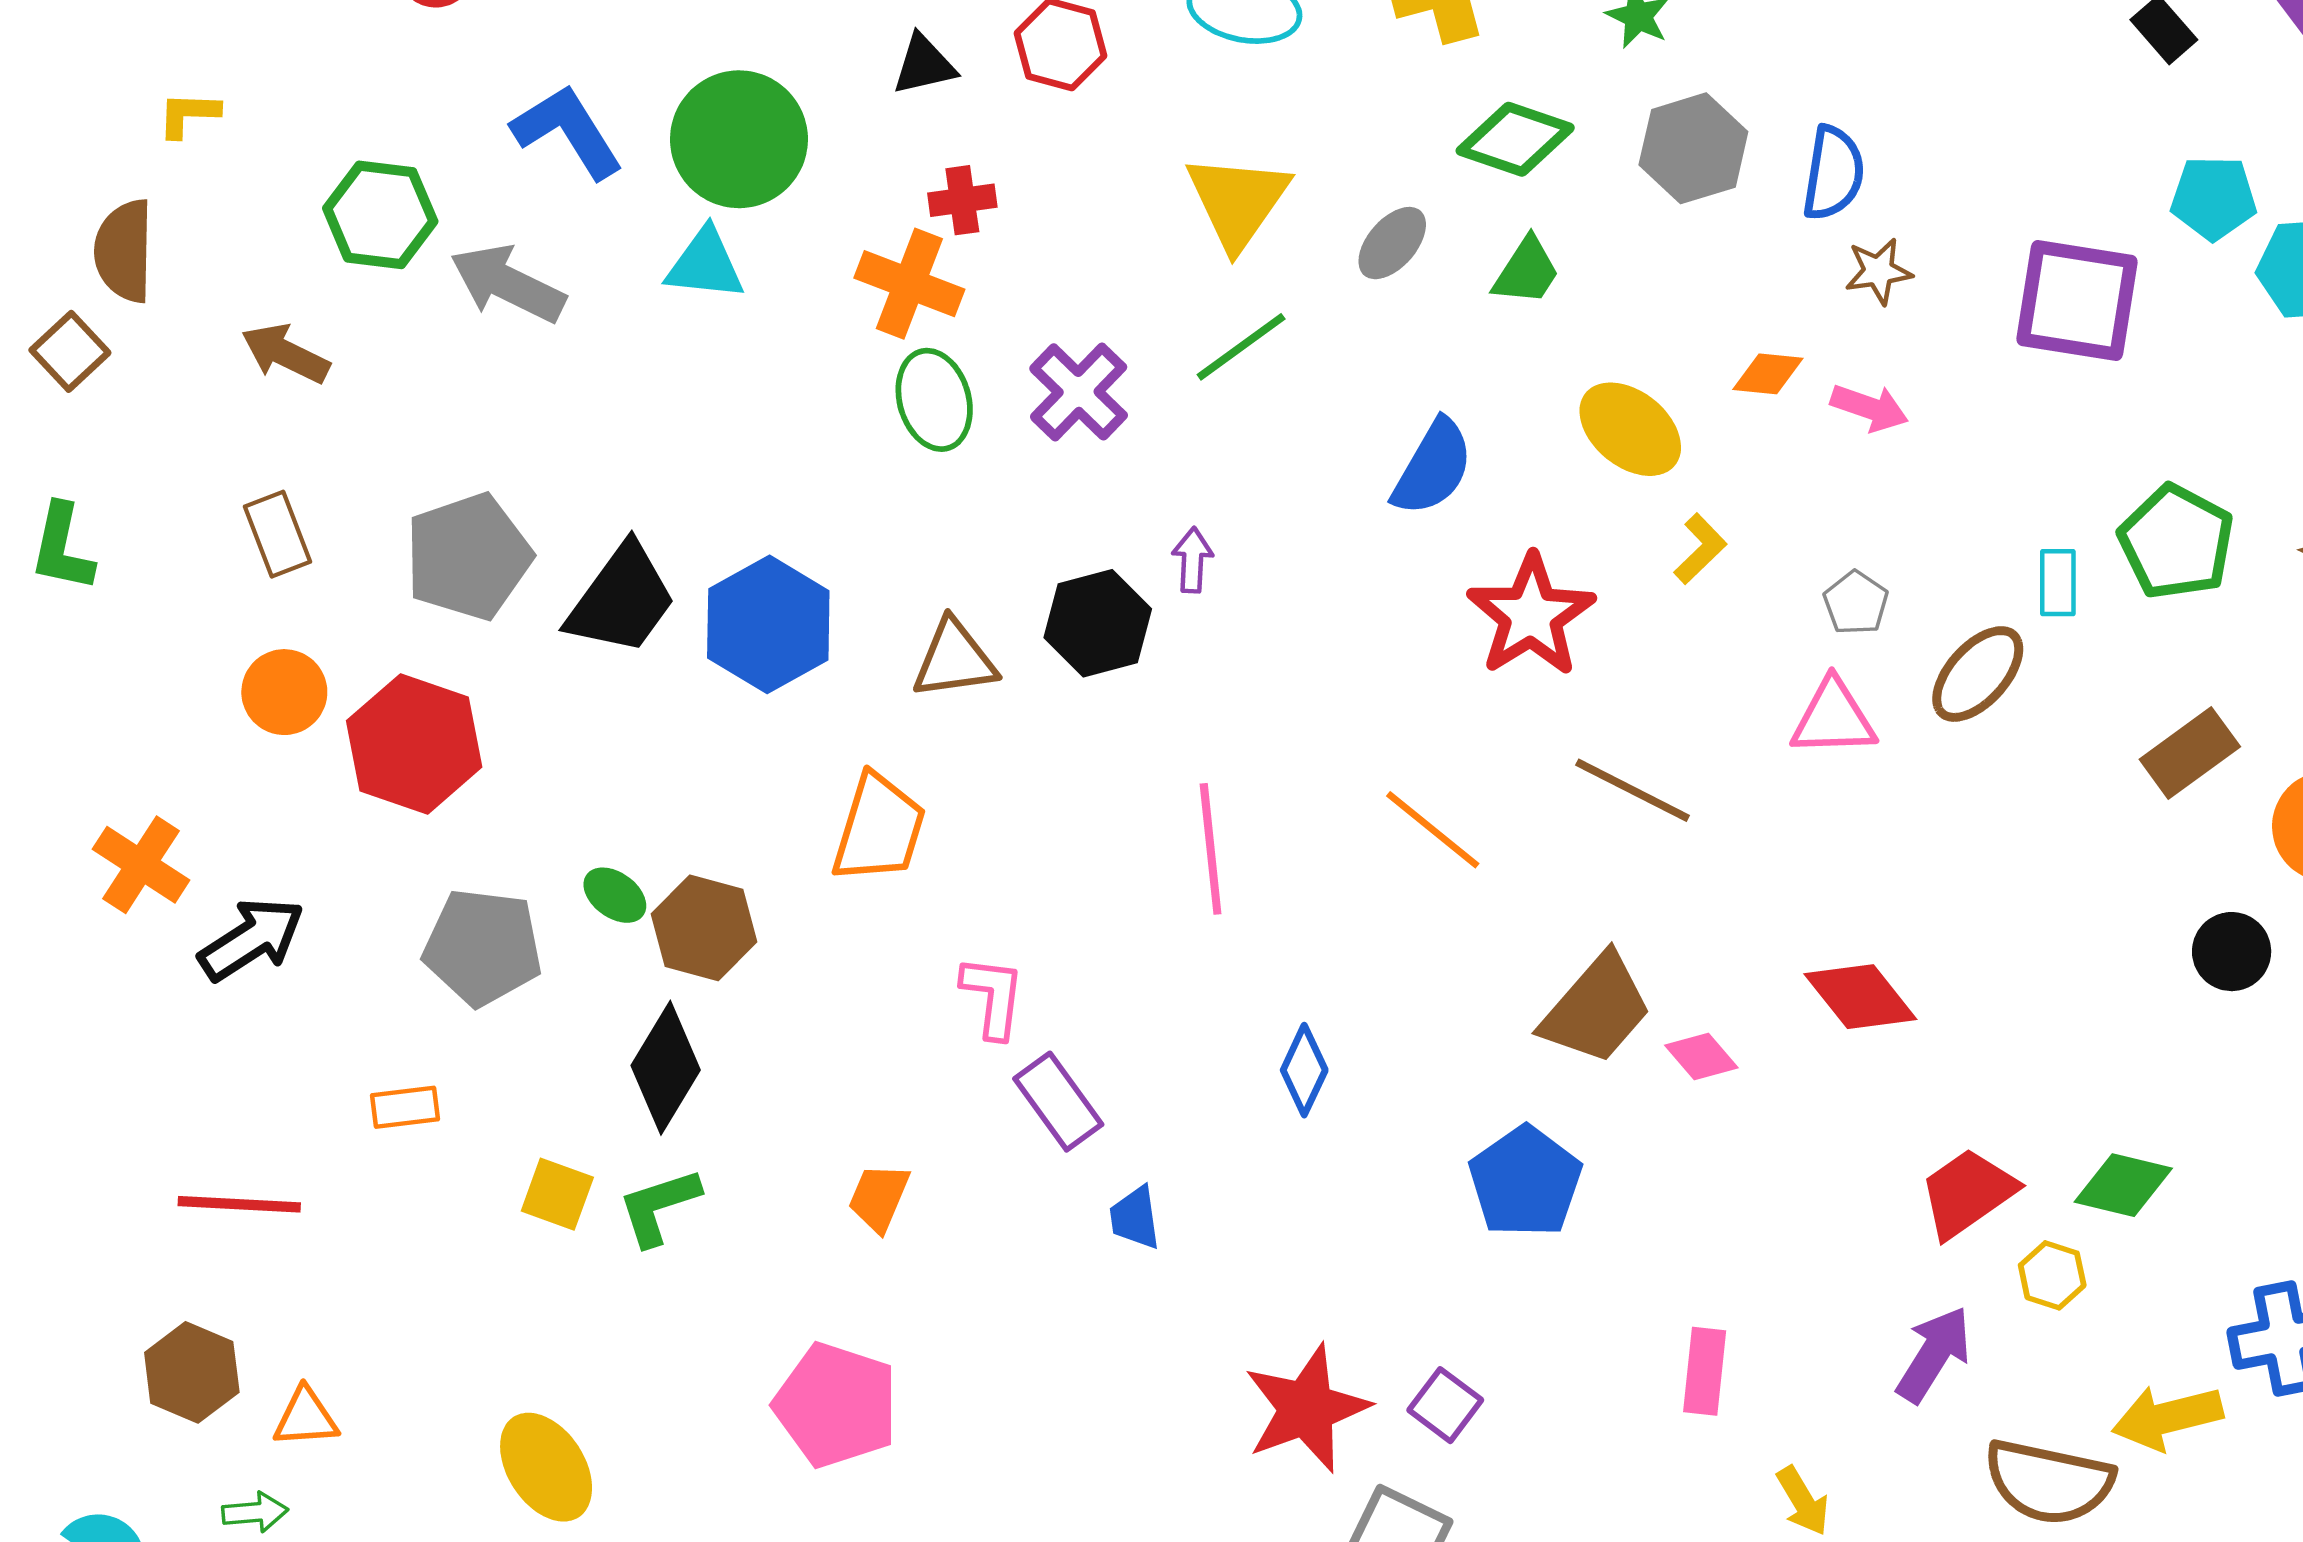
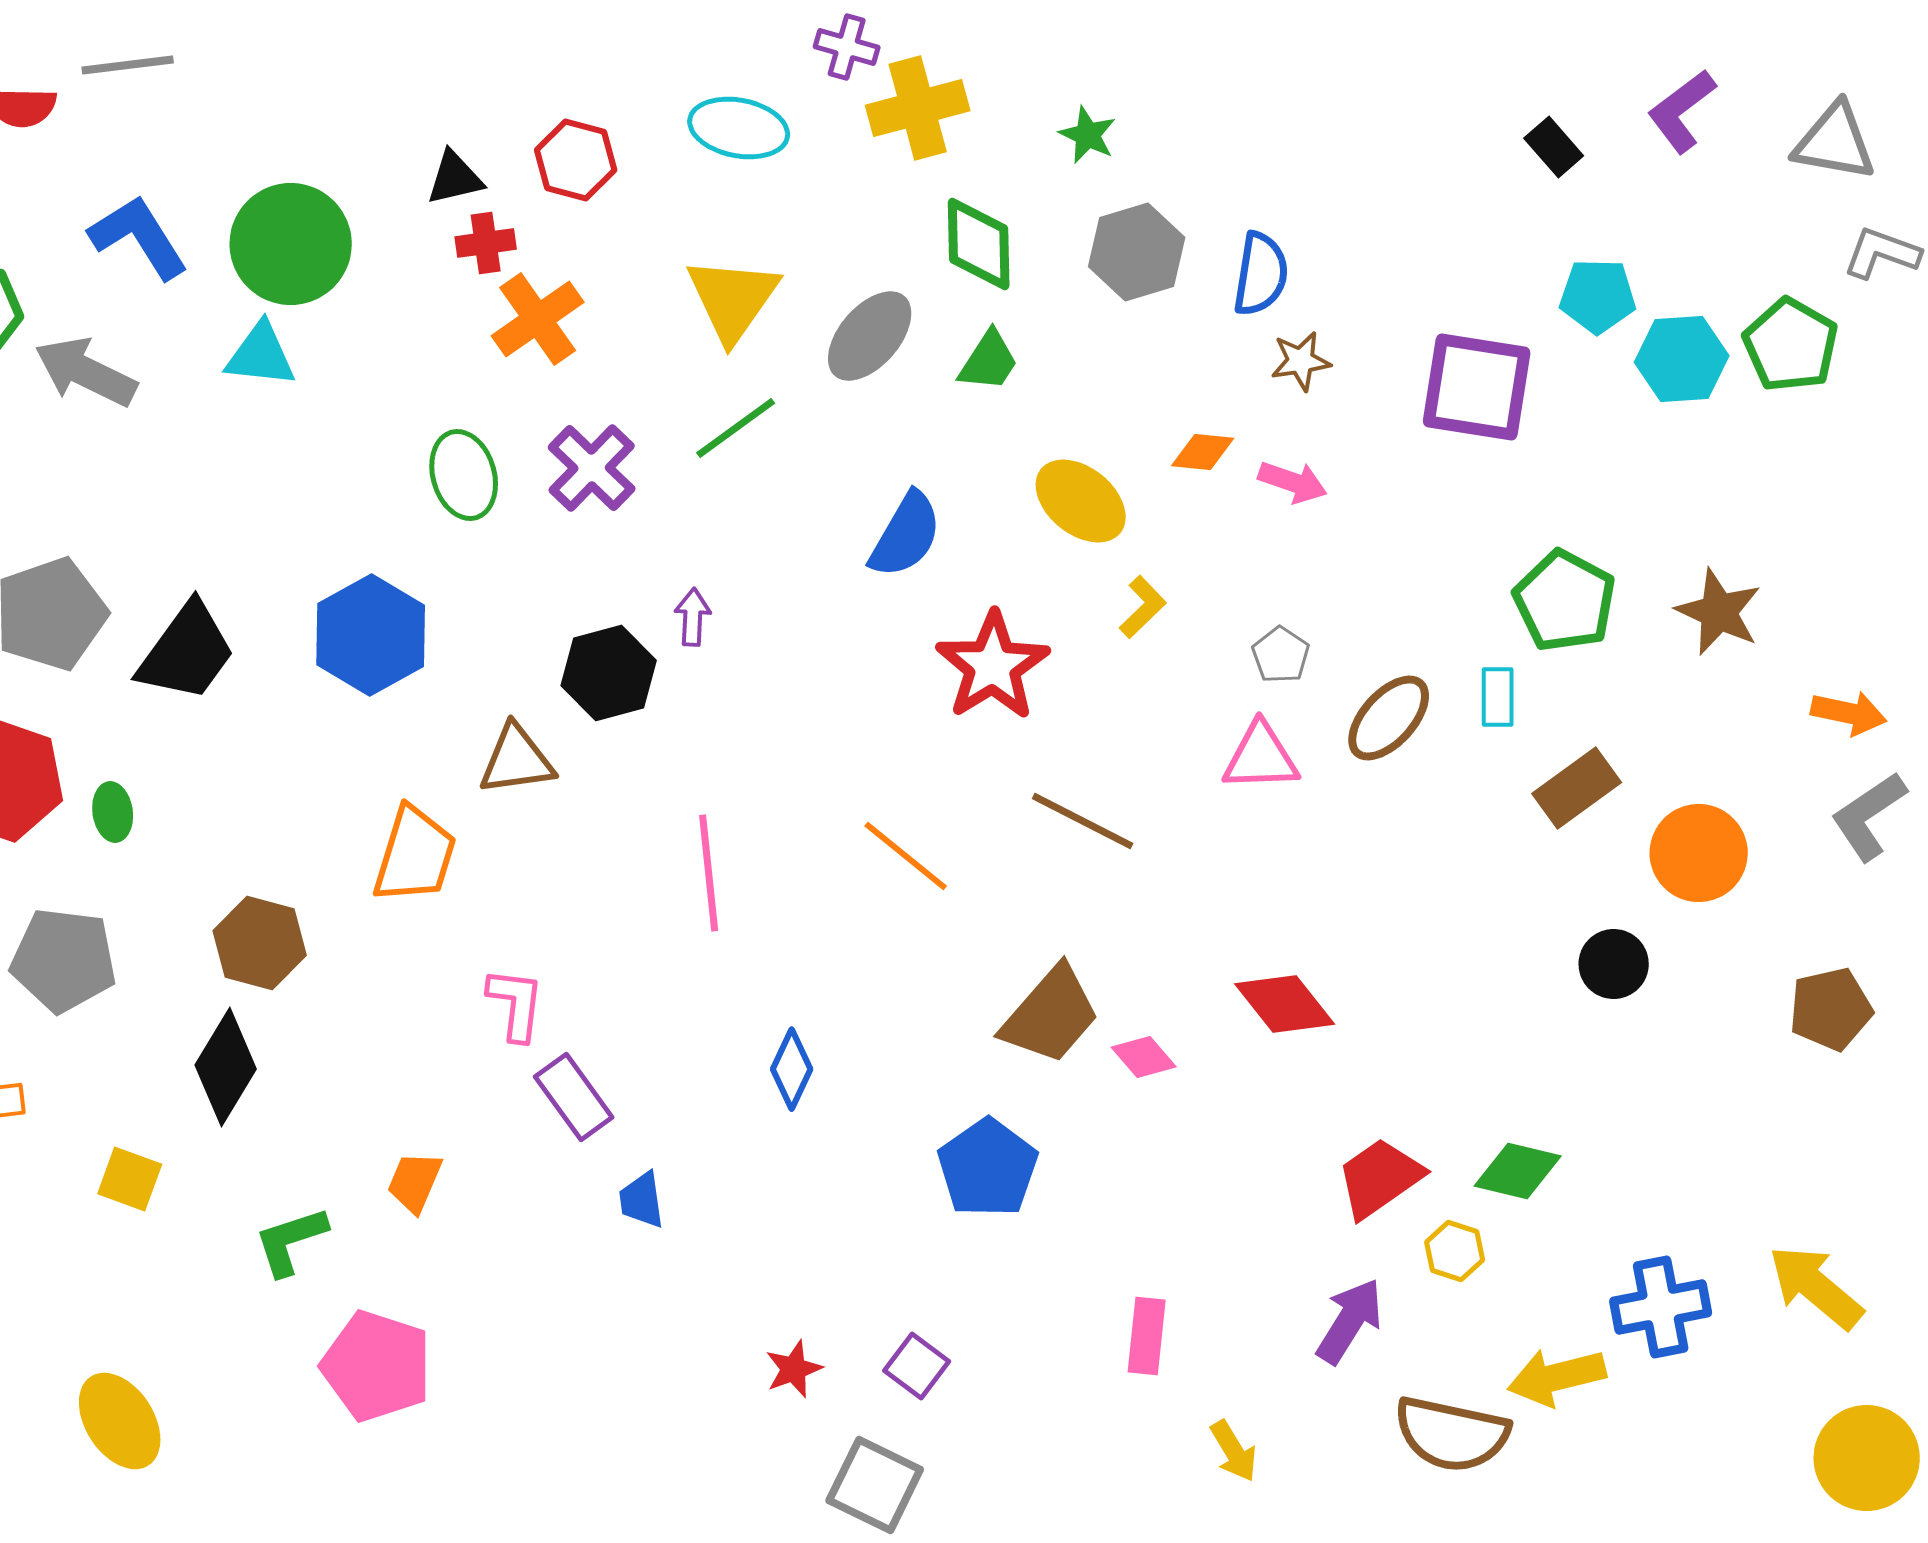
green diamond: (1515, 139) -> (979, 244), turned 70
red cross: (962, 200) -> (486, 243), moved
gray ellipse: (1392, 243) -> (870, 336), size x1.4
orange cross: (909, 284) -> (538, 319), moved, turned 34
cyan rectangle: (2058, 583) -> (1498, 697), moved
blue hexagon: (768, 624) -> (371, 635), moved
brown triangle: (954, 659) -> (517, 760), moved
green ellipse: (615, 895) -> (113, 812), moved, turned 46
green L-shape: (659, 1207) -> (291, 1241), moved
red star: (1306, 1408) -> (794, 1369), size x0.5

